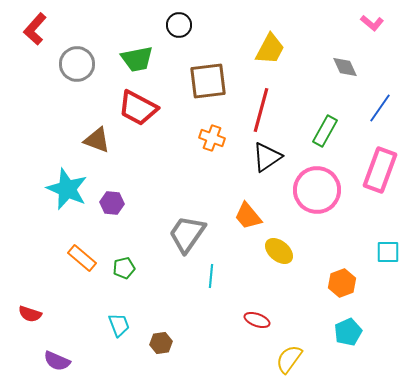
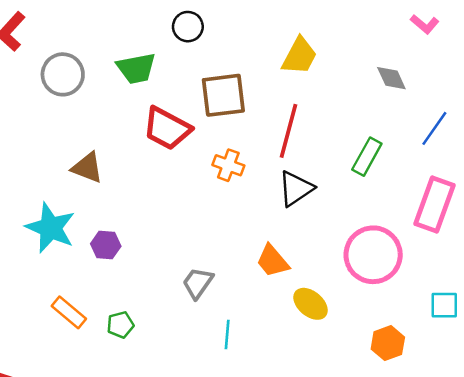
red trapezoid: (138, 108) -> (167, 128), moved
pink circle: (317, 190) -> (373, 255), moved
gray trapezoid: (187, 234) -> (198, 283), size x0.7

